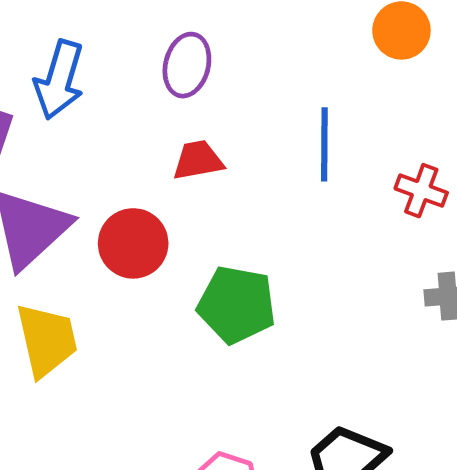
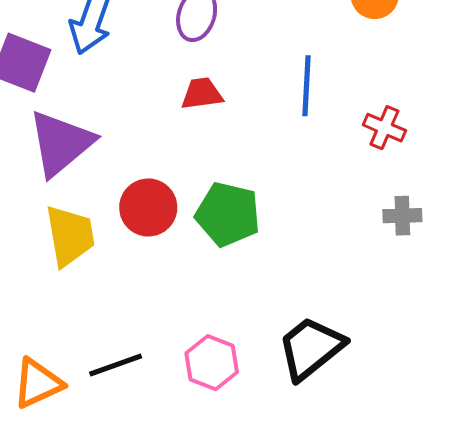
red circle: (133, 243) -> (148, 208), moved

